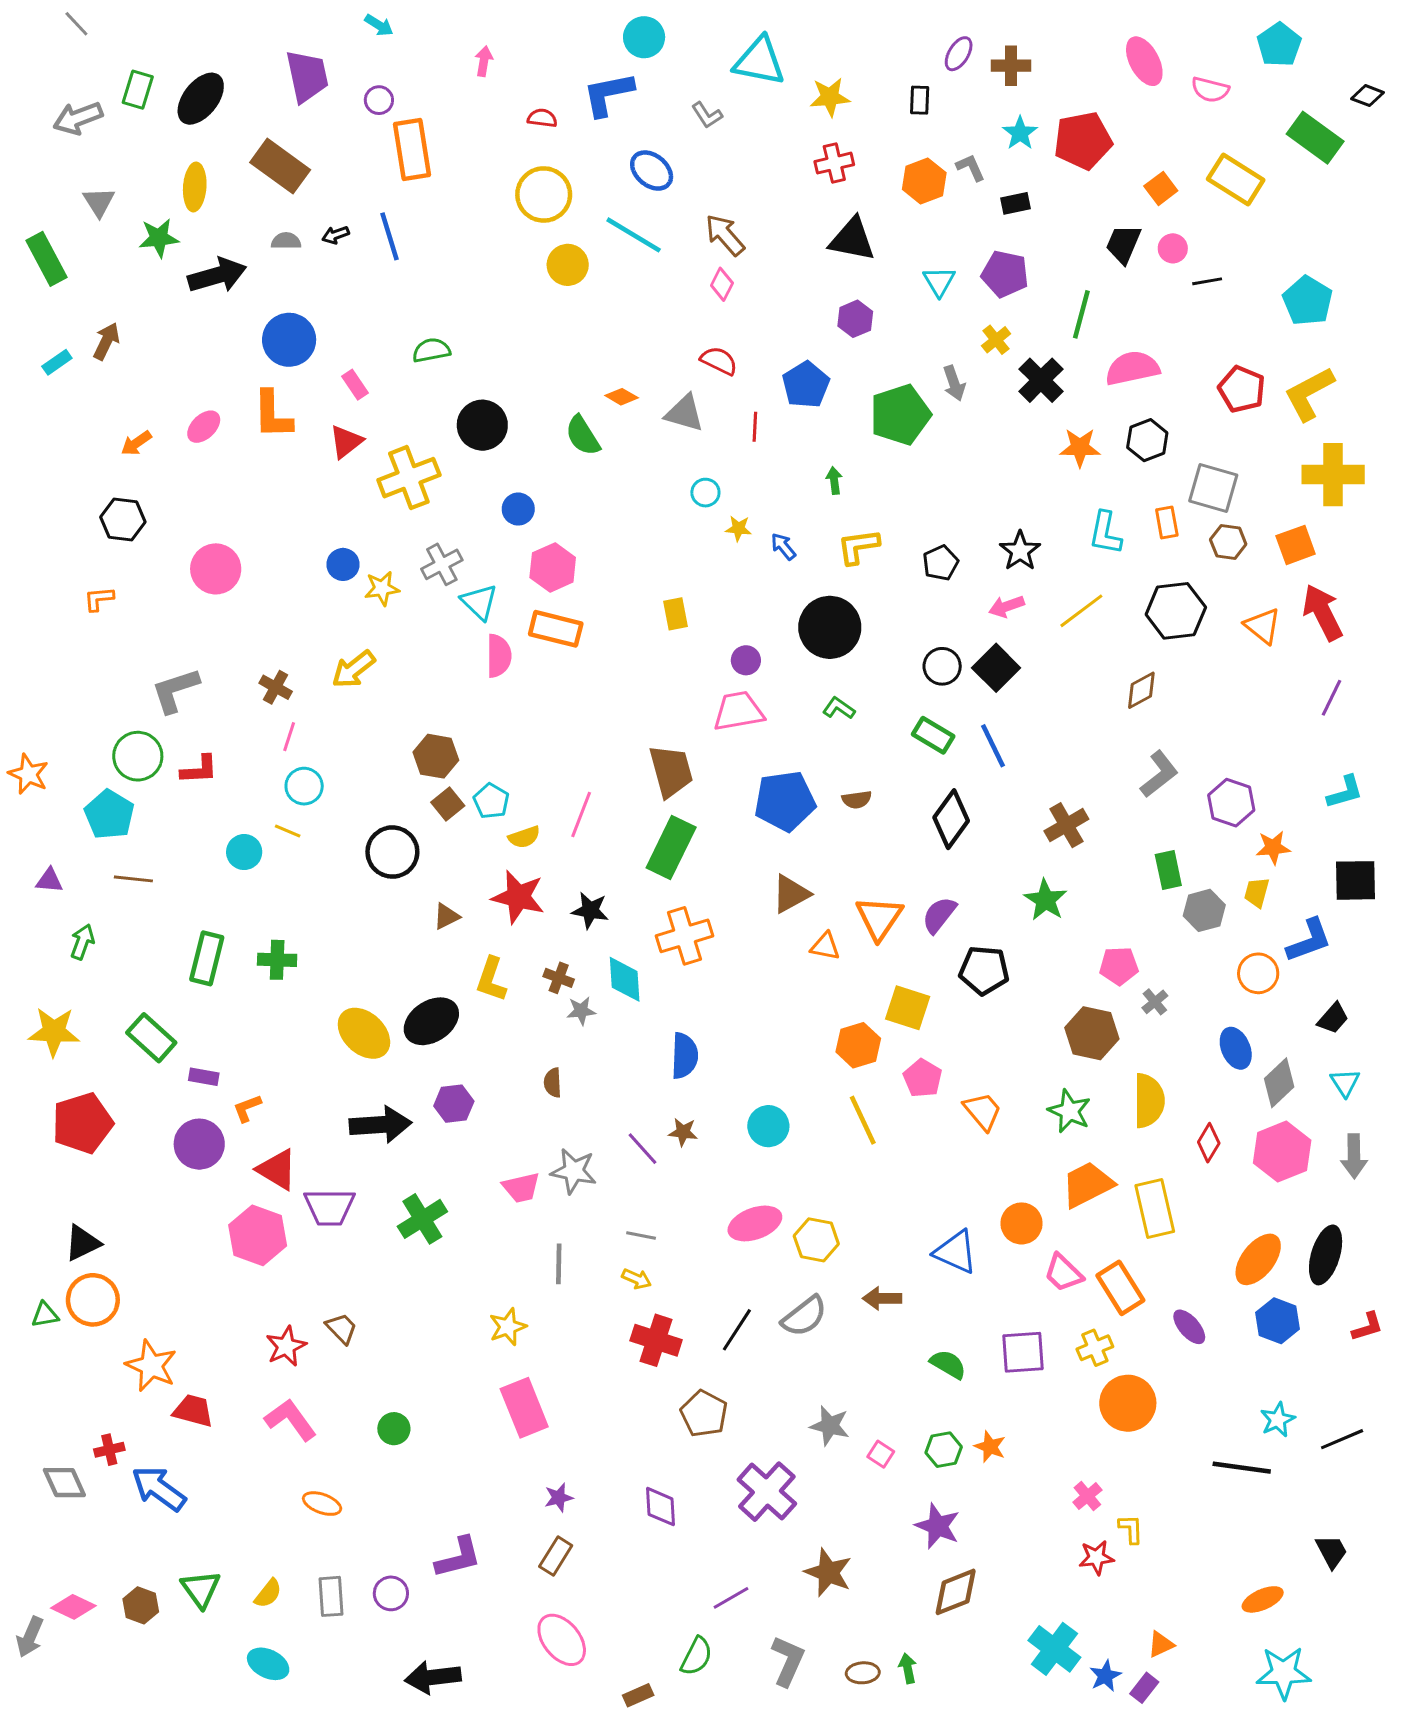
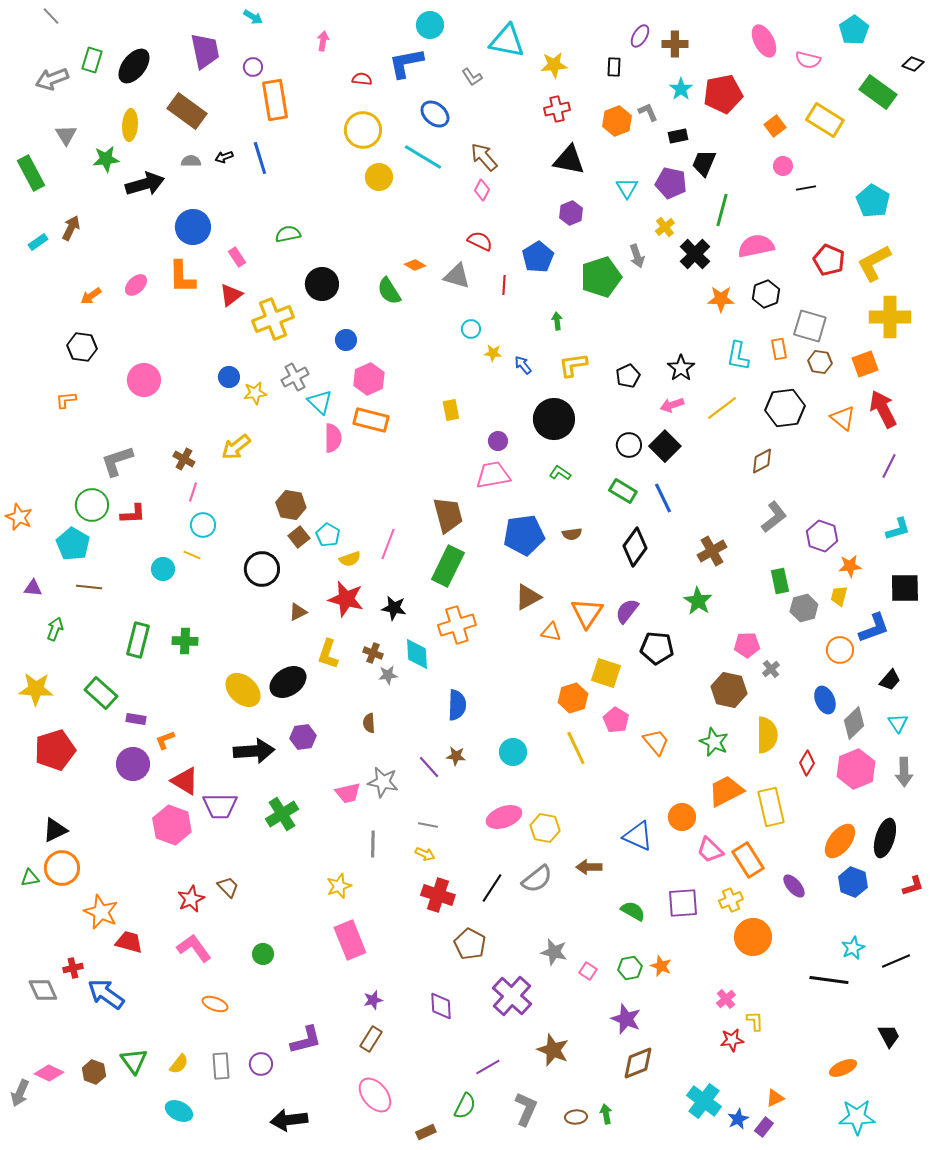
black trapezoid: (1123, 244) -> (704, 163), moved

